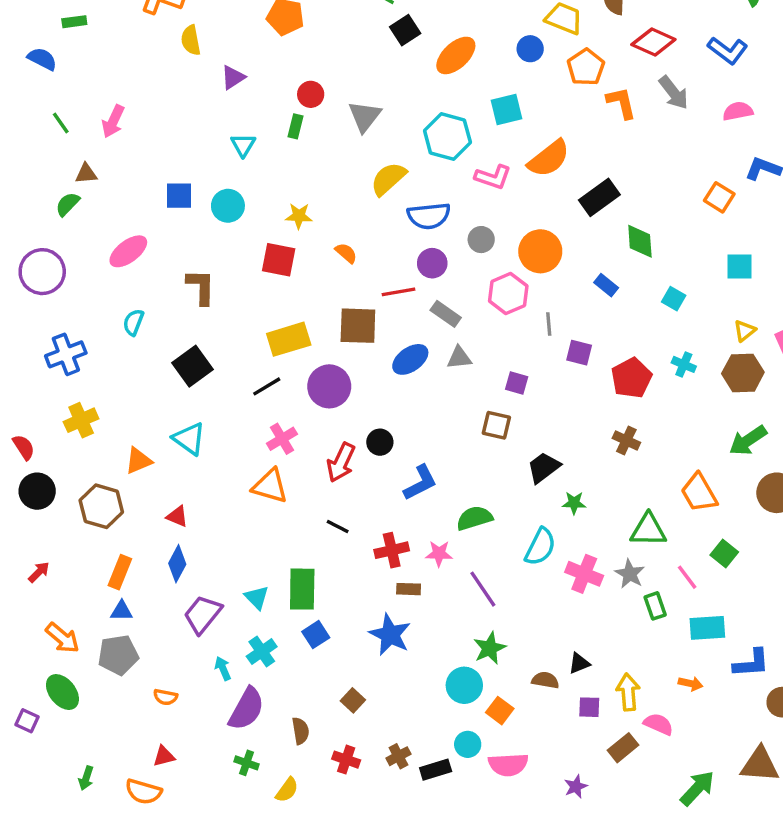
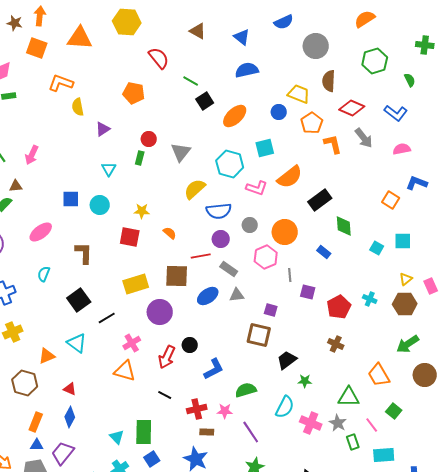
cyan square: (674, 299) -> (377, 248), moved
black line: (267, 386) -> (107, 318), moved
brown square: (496, 425) -> (259, 335), size x1.4
purple trapezoid: (203, 614) -> (63, 453), moved

